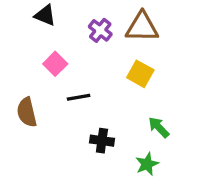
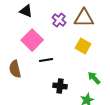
pink square: (55, 64) -> (32, 40), size x1.5

